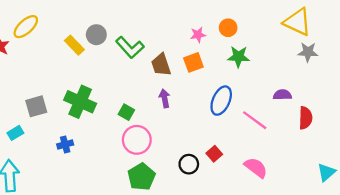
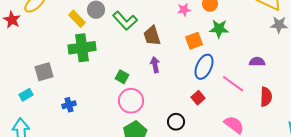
orange square: (193, 62) -> (194, 41), moved
green cross: (80, 102) -> (82, 48), moved, turned -32
red semicircle: (306, 118) -> (266, 97), moved
red square: (214, 154) -> (198, 98), moved

